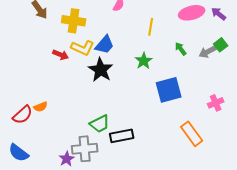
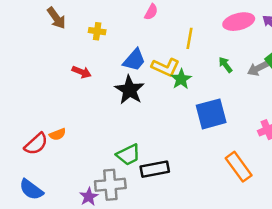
yellow cross: (74, 21) -> (97, 31), size x0.6
yellow L-shape: (83, 48) -> (166, 67), moved

